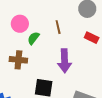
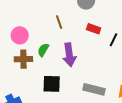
pink circle: (20, 24) -> (20, 35), moved
green semicircle: (33, 38) -> (43, 50), moved

